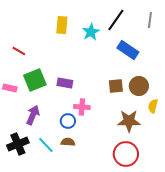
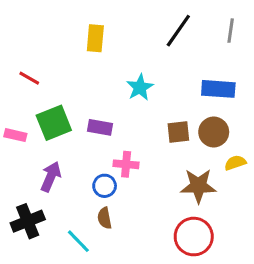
cyan star: (91, 32) -> (140, 87), moved
blue rectangle: (128, 50) -> (218, 89), moved, turned -30
yellow semicircle: (153, 106) -> (235, 163), turned 56
brown semicircle: (68, 142) -> (105, 218), turned -104
cyan line: (46, 145) -> (78, 241), moved

